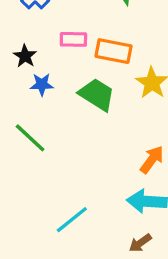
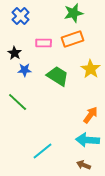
orange rectangle: (114, 51) -> (73, 39), moved, turned -30
brown arrow: (140, 243) -> (84, 165), turned 56

